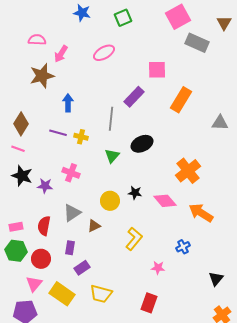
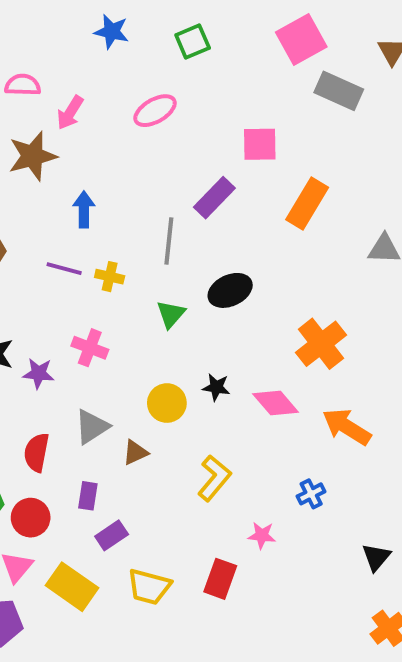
red rectangle: (149, 303) -> (220, 579), moved

